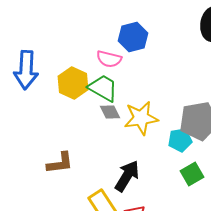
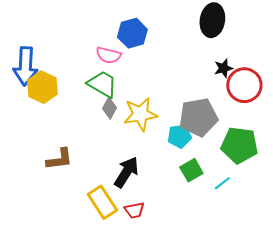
yellow hexagon: (73, 83) -> (42, 87), moved
gray diamond: (110, 112) -> (109, 108), turned 55

